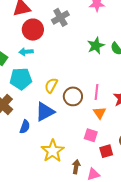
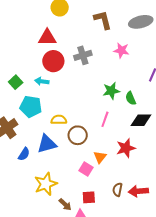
yellow semicircle: (51, 85) -> (59, 120), turned 49
pink line: (97, 92) -> (105, 119), moved
pink square: (91, 135) -> (86, 169), moved
red square: (106, 151) -> (89, 197), moved
brown arrow: (76, 167) -> (65, 204), turned 112

